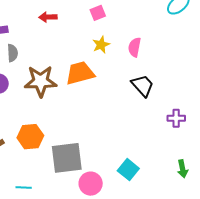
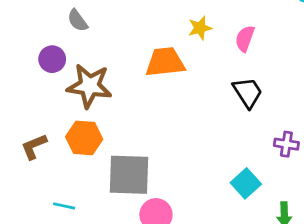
gray semicircle: (12, 53) -> (78, 20), turned 138
brown star: (41, 81) -> (89, 86), moved
cyan square: (128, 170) -> (246, 183), moved

